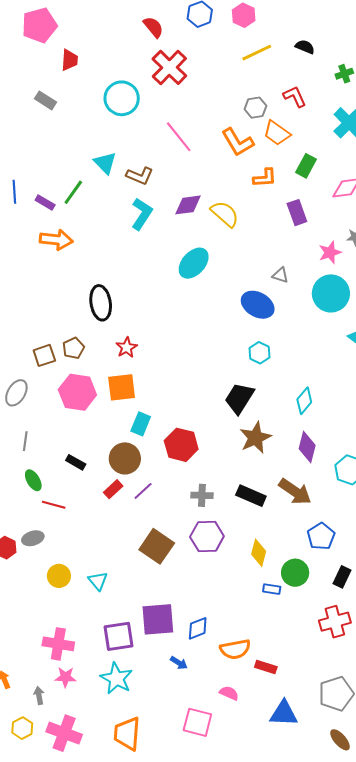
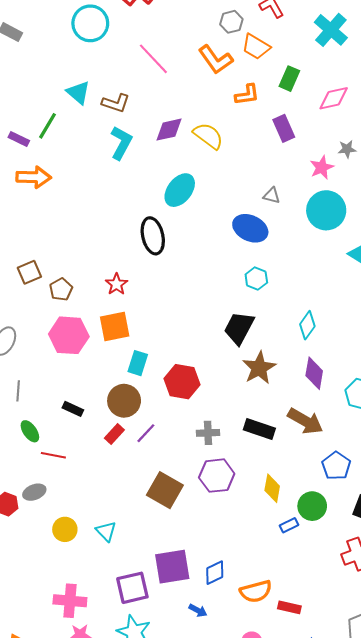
black ellipse: (101, 303) -> (153, 236), moved
brown square: (44, 355) -> (29, 272), moved
blue rectangle: (272, 589) -> (289, 525), turned -30

